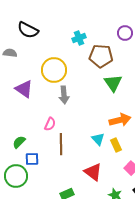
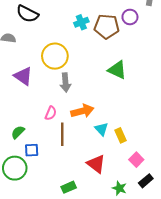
brown pentagon: (101, 56) -> (107, 26), moved
green triangle: (113, 83) -> (117, 70), turned -30
orange arrow: (120, 120) -> (82, 111), moved

